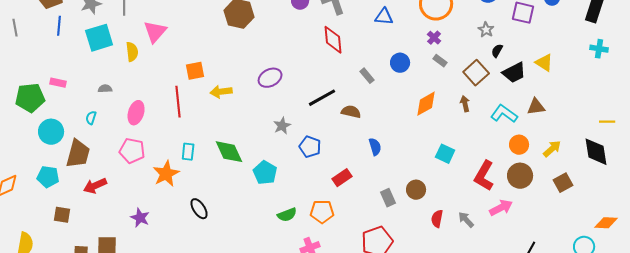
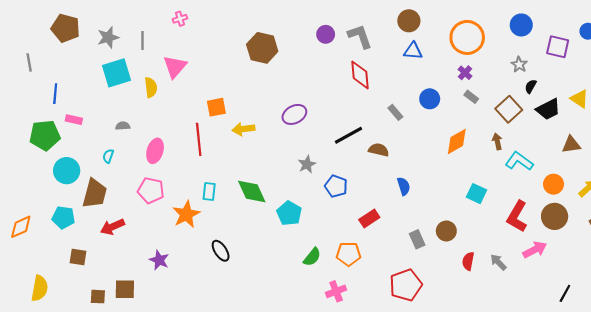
blue line: (59, 26) -> (55, 94), moved
cyan L-shape: (504, 114) -> (519, 161), moved
green semicircle: (287, 215) -> (312, 257), turned -30

